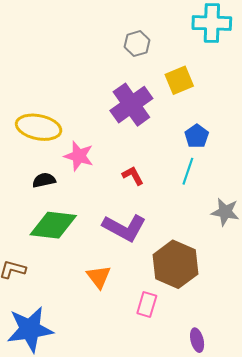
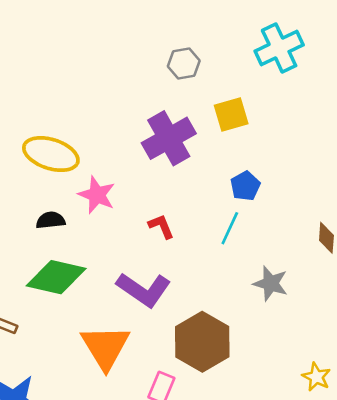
cyan cross: (212, 23) -> (279, 48), turned -33
orange triangle: (99, 277) -> (105, 347), size x1.6

